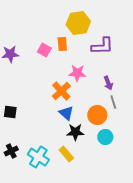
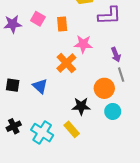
orange rectangle: (62, 44) -> (62, 24), moved
pink square: (44, 50) -> (38, 19), moved
blue triangle: (66, 113) -> (40, 86), moved

